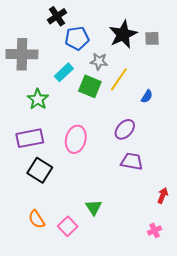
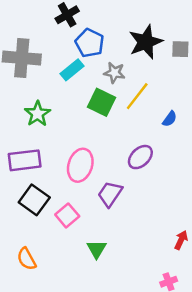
blue pentagon: (77, 38) -> (90, 43), turned 30
cyan rectangle: (64, 72) -> (72, 70), moved
purple trapezoid: (132, 161) -> (110, 194), moved, turned -70
pink square: (68, 226) -> (67, 215), moved

